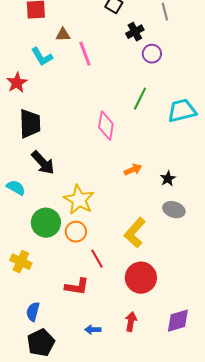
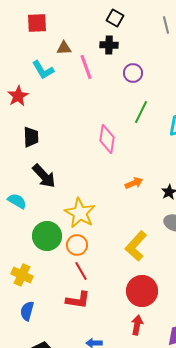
black cross: (135, 32) -> (109, 45), moved, turned 30
purple circle: (152, 54) -> (133, 73), moved
black trapezoid: (30, 124) -> (31, 137), size x0.7
red line: (97, 259) -> (81, 271), moved
blue semicircle: (33, 312) -> (27, 311), moved
red arrow: (131, 322) -> (137, 325), moved

